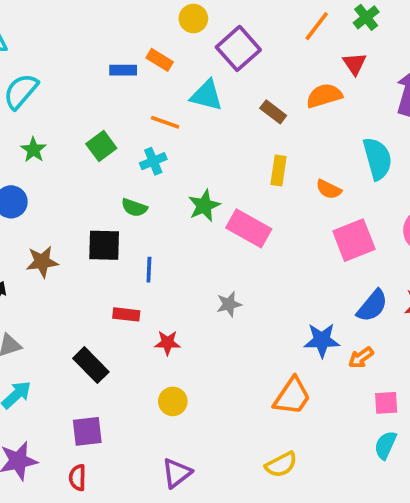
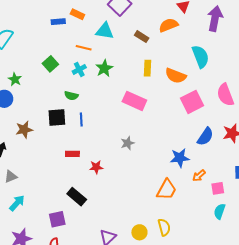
green star: (33, 150) -> (15, 79), moved
orange semicircle: (329, 189) -> (176, 76), size x1.5
green star: (204, 206) -> (104, 68), moved
blue line: (149, 270) -> (81, 120), moved
orange arrow: (361, 358) -> (199, 176), moved
black rectangle: (91, 365) -> (77, 197), moved
yellow circle: (173, 401) -> (139, 232), moved
yellow semicircle: (281, 465) -> (164, 227), turned -72

